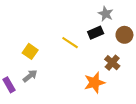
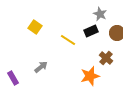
yellow square: (30, 51) -> (35, 27), moved
gray arrow: (30, 76) -> (41, 67), moved

